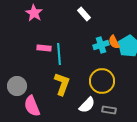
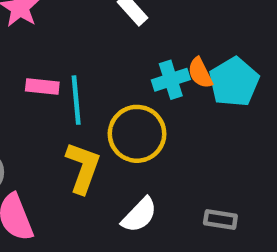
yellow circle: (102, 81) -> (137, 134), moved
gray rectangle: (109, 110) -> (220, 219), moved

